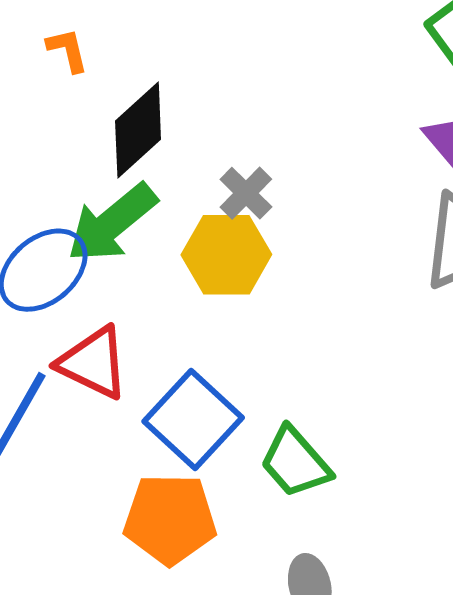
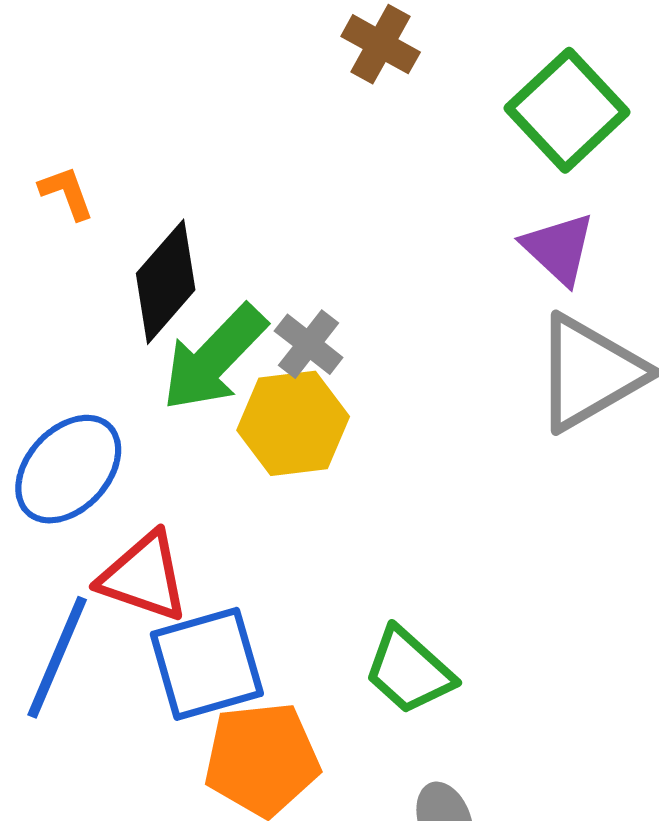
green arrow: (112, 223) -> (214, 358), moved
blue square: (193, 419) -> (207, 664), moved, turned 38

